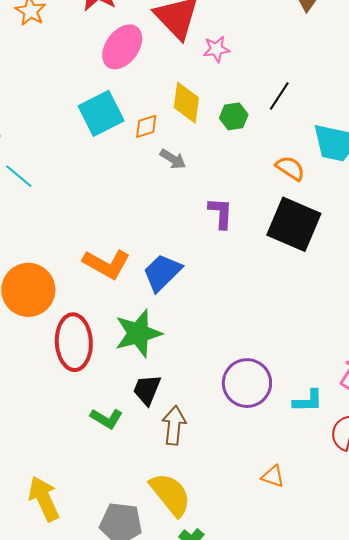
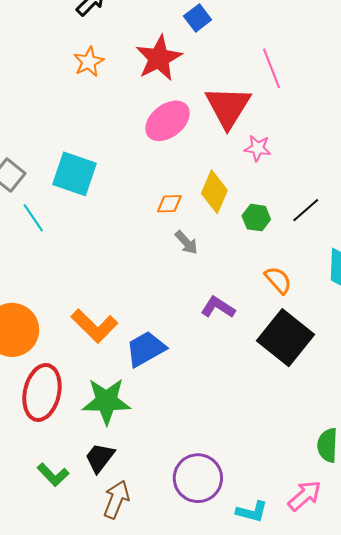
cyan square: (101, 113) -> (75, 174), moved, turned 30
orange semicircle: (290, 168) -> (278, 280), moved
purple L-shape: (221, 213) -> (218, 307), turned -76

